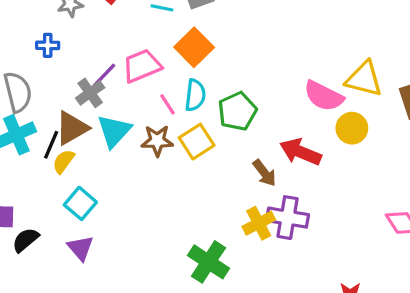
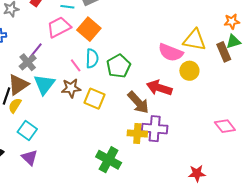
pink trapezoid: (142, 66) -> (59, 27), moved
yellow square: (197, 142) -> (94, 99), moved, turned -30
brown arrow: (264, 173) -> (138, 102), size x1.4
yellow cross: (259, 223) -> (137, 133), turned 36

